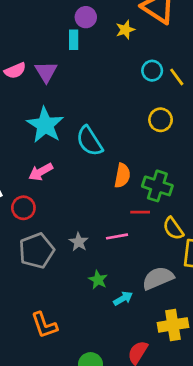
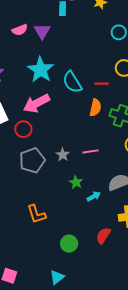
pink arrow: (41, 172) -> (36, 103), size x1.5
red line: (140, 212) -> (102, 84), moved

